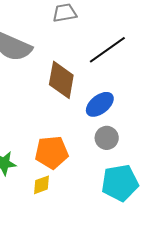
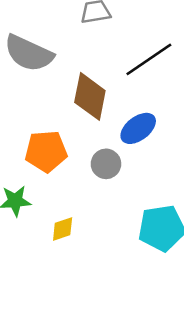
gray circle: (107, 138) -> (106, 164), moved
orange pentagon: (52, 152) -> (46, 151), moved

